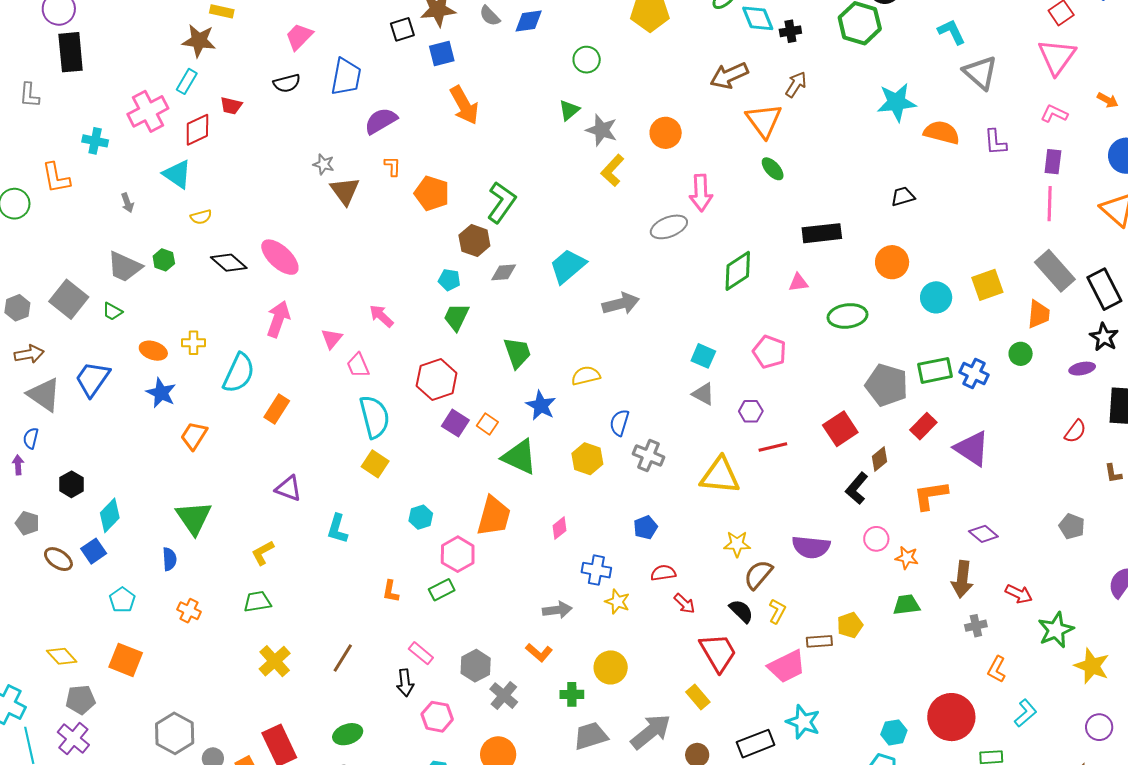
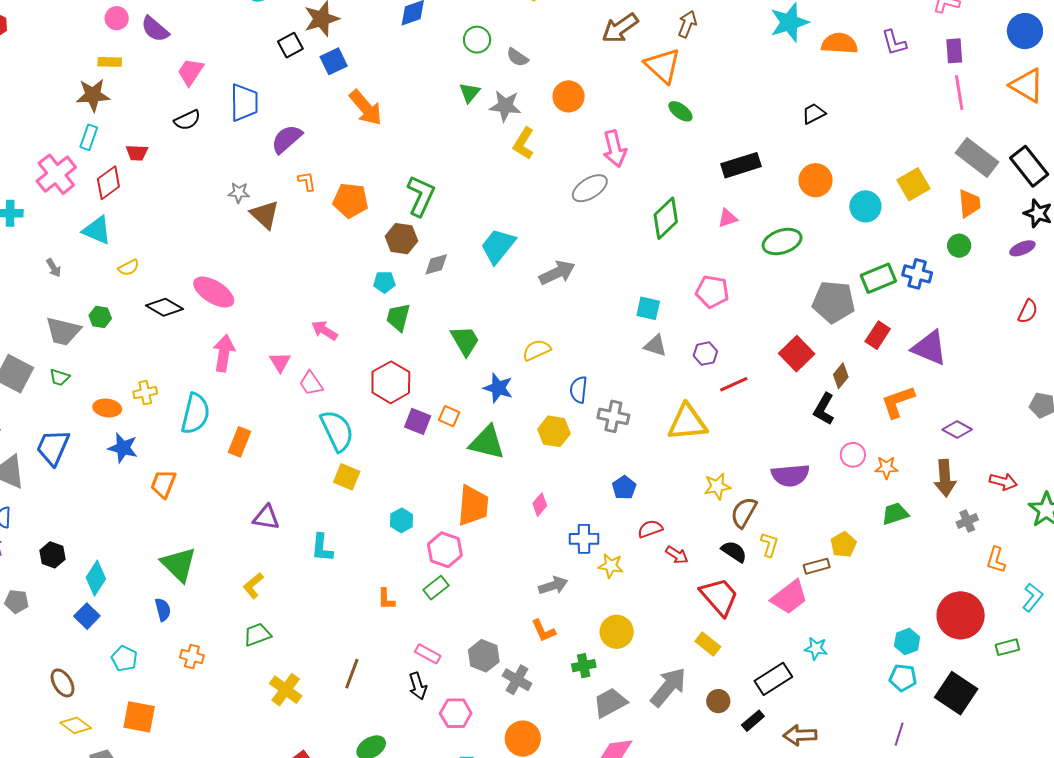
gray semicircle: (490, 16) -> (517, 57), moved
brown ellipse: (58, 559) -> (63, 683), moved, turned 36
orange L-shape: (539, 652) -> (543, 631), turned 36
cyan star: (803, 722) -> (816, 648), size x0.7

